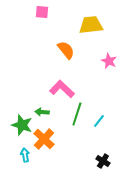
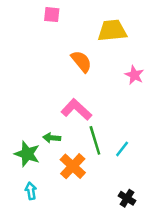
green line: (77, 114) -> (95, 140), turned -35
orange cross: (44, 139) -> (73, 166), moved

